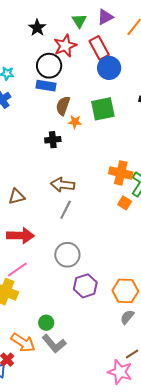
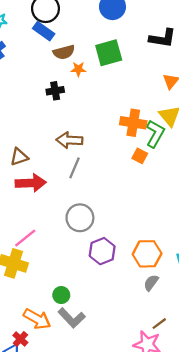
blue rectangle: (46, 86) -> (44, 31), turned 30
brown semicircle: (63, 106) -> (64, 52), turned -120
red arrow: (20, 236) -> (31, 183), moved

